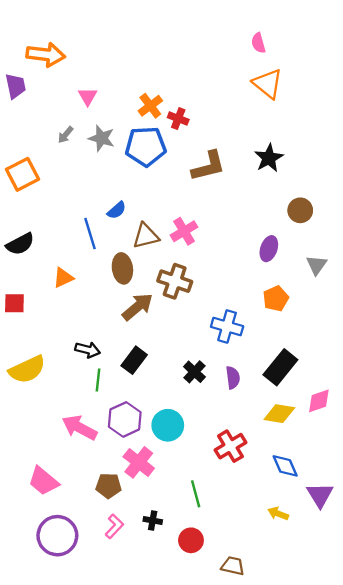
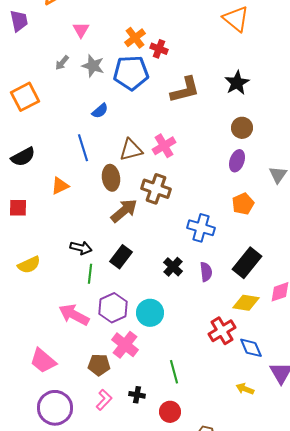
blue semicircle: (117, 210) -> (100, 111), moved
brown circle: (300, 210) -> (242, 128), moved
yellow semicircle: (27, 369) -> (29, 265), size x0.7
red cross: (231, 446) -> (222, 331), moved

